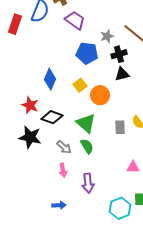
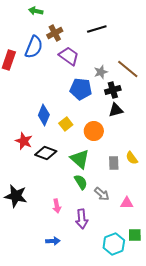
yellow square: (80, 85) -> (66, 124), moved
black star: (30, 137) -> (16, 196), moved
gray arrow: (64, 147) -> (102, 194), moved

